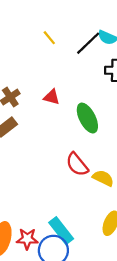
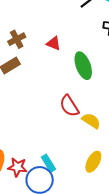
cyan rectangle: (61, 231) -> (48, 163), size x0.7

